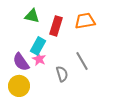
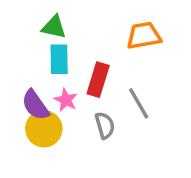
red rectangle: (56, 26) -> (98, 80), moved
cyan rectangle: (38, 46) -> (59, 59), moved, turned -30
yellow circle: (19, 86) -> (44, 129), moved

